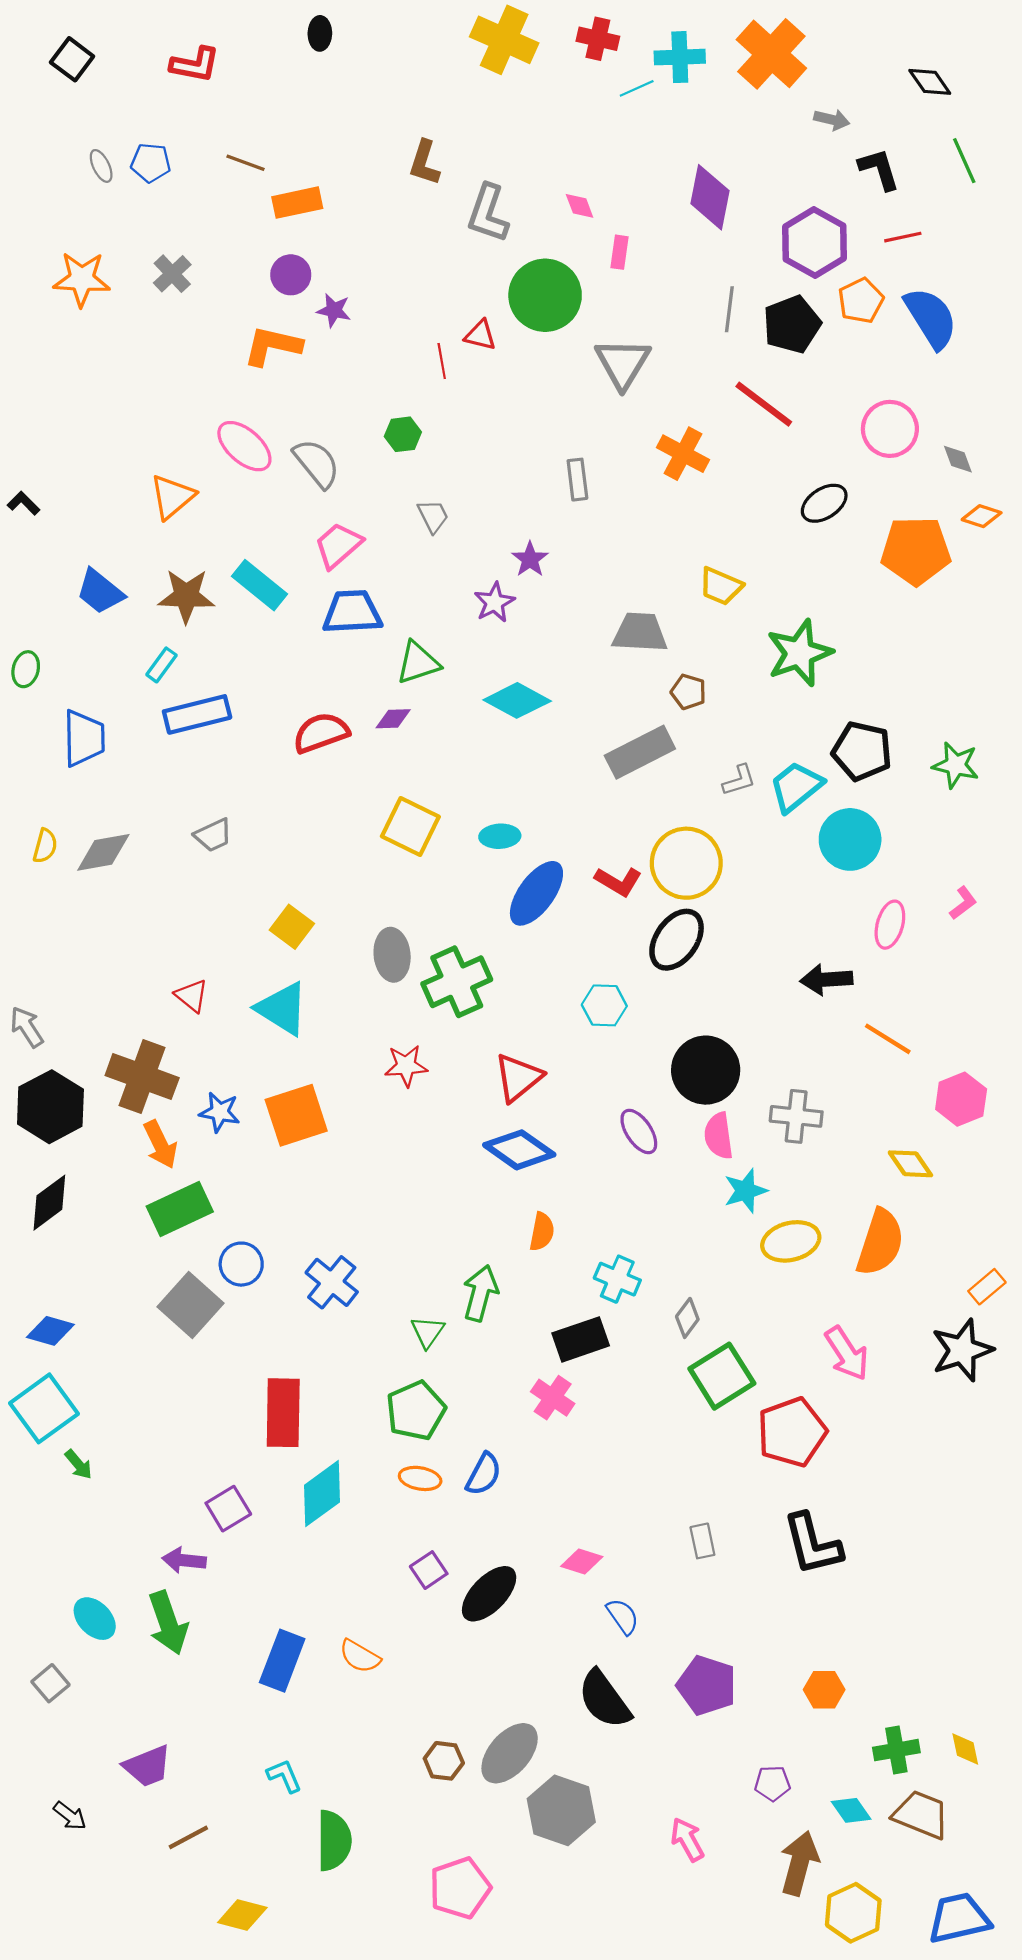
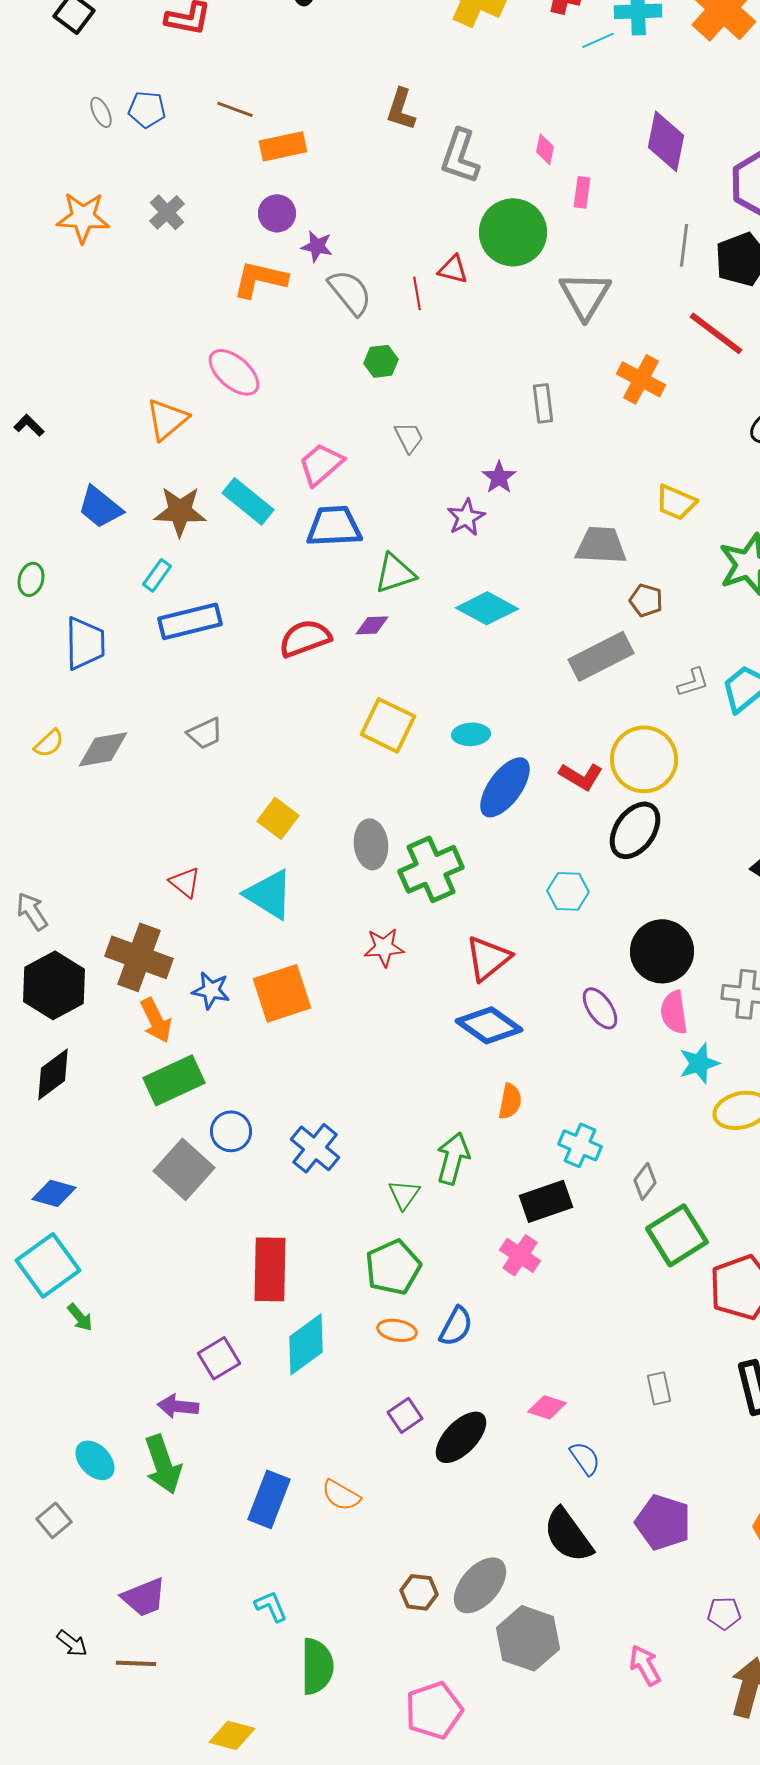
pink diamond: (580, 206) -> (545, 149), turned 32
gray semicircle: (317, 463) -> (350, 292), moved
yellow semicircle: (45, 846) -> (49, 743), turned 32
brown line: (188, 1837) -> (136, 1663), moved, turned 30

